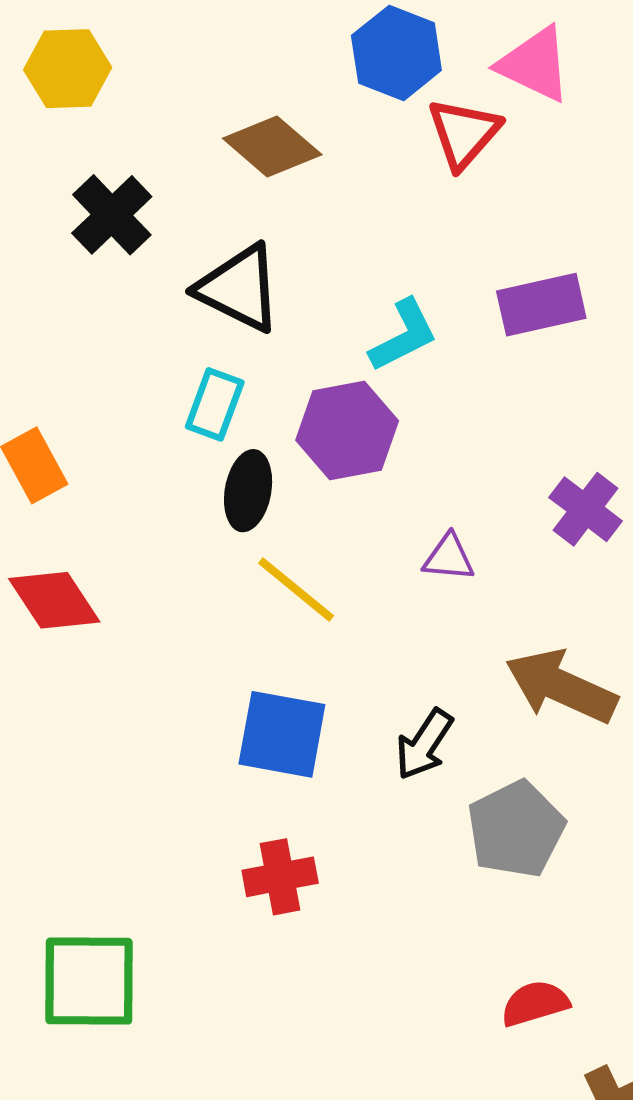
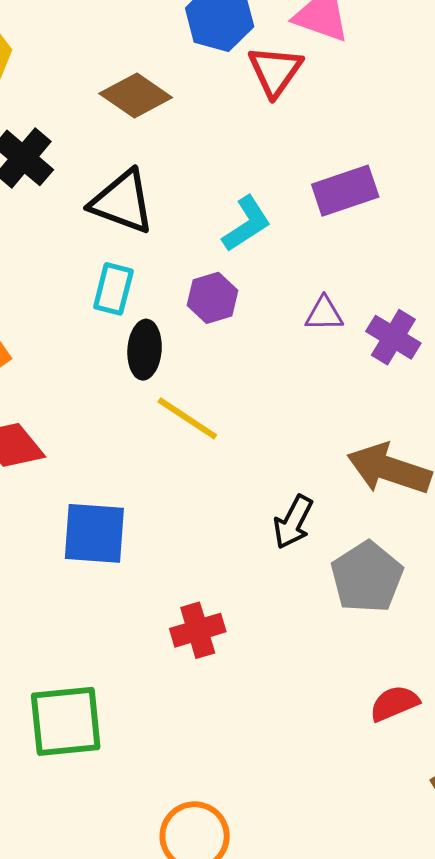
purple hexagon: (347, 430) -> (213, 298), size x0.7
purple triangle: (449, 558) -> (324, 314), moved
blue square: (282, 734) -> (94, 533), moved

